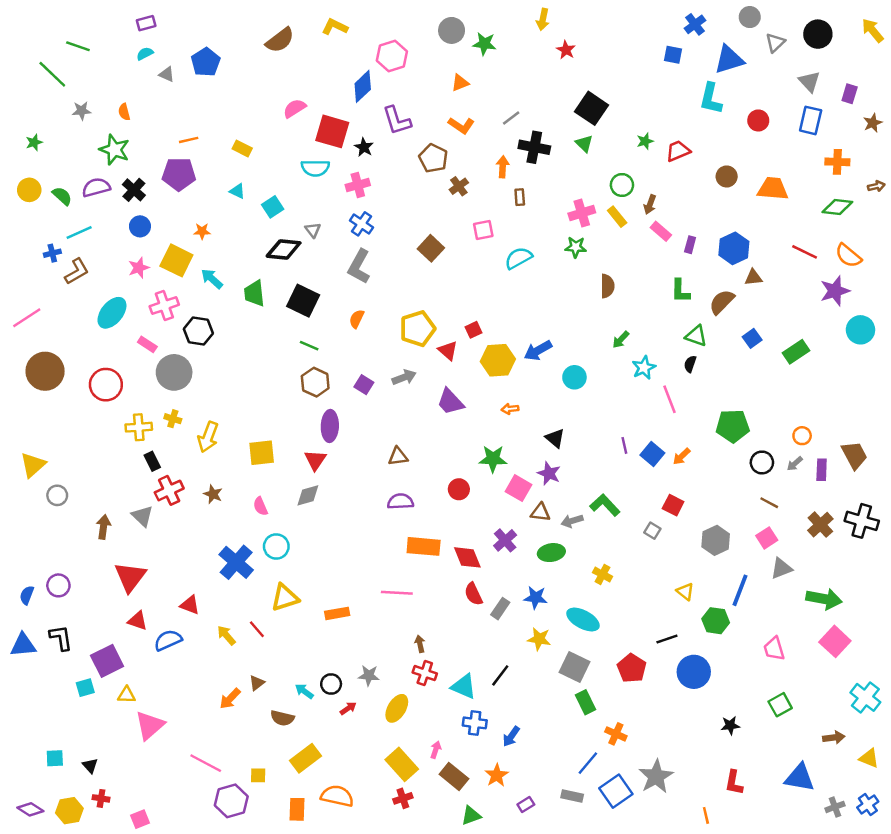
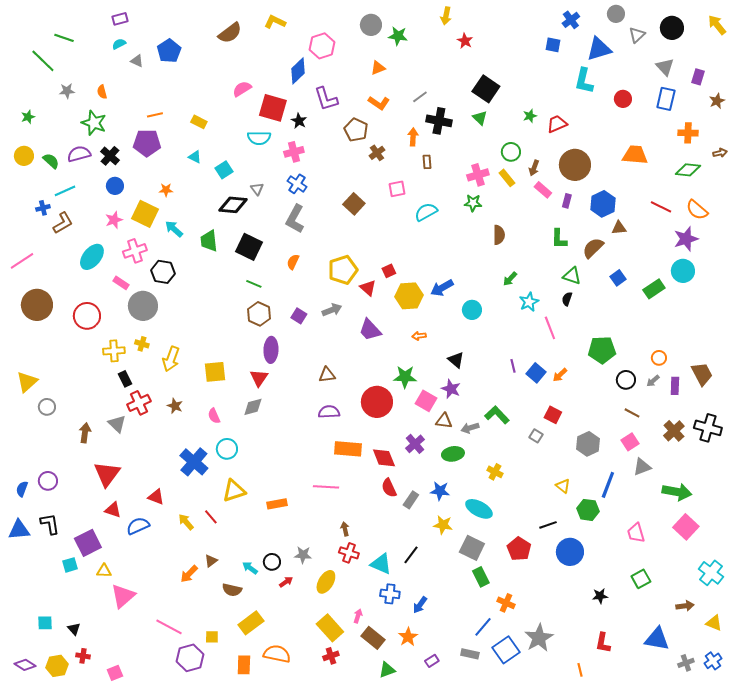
brown circle: (727, 176) -> (575, 165), moved, size x1.8
cyan circle: (860, 330) -> (683, 271), moved
red circle: (459, 489) -> (377, 402), size x1.8

